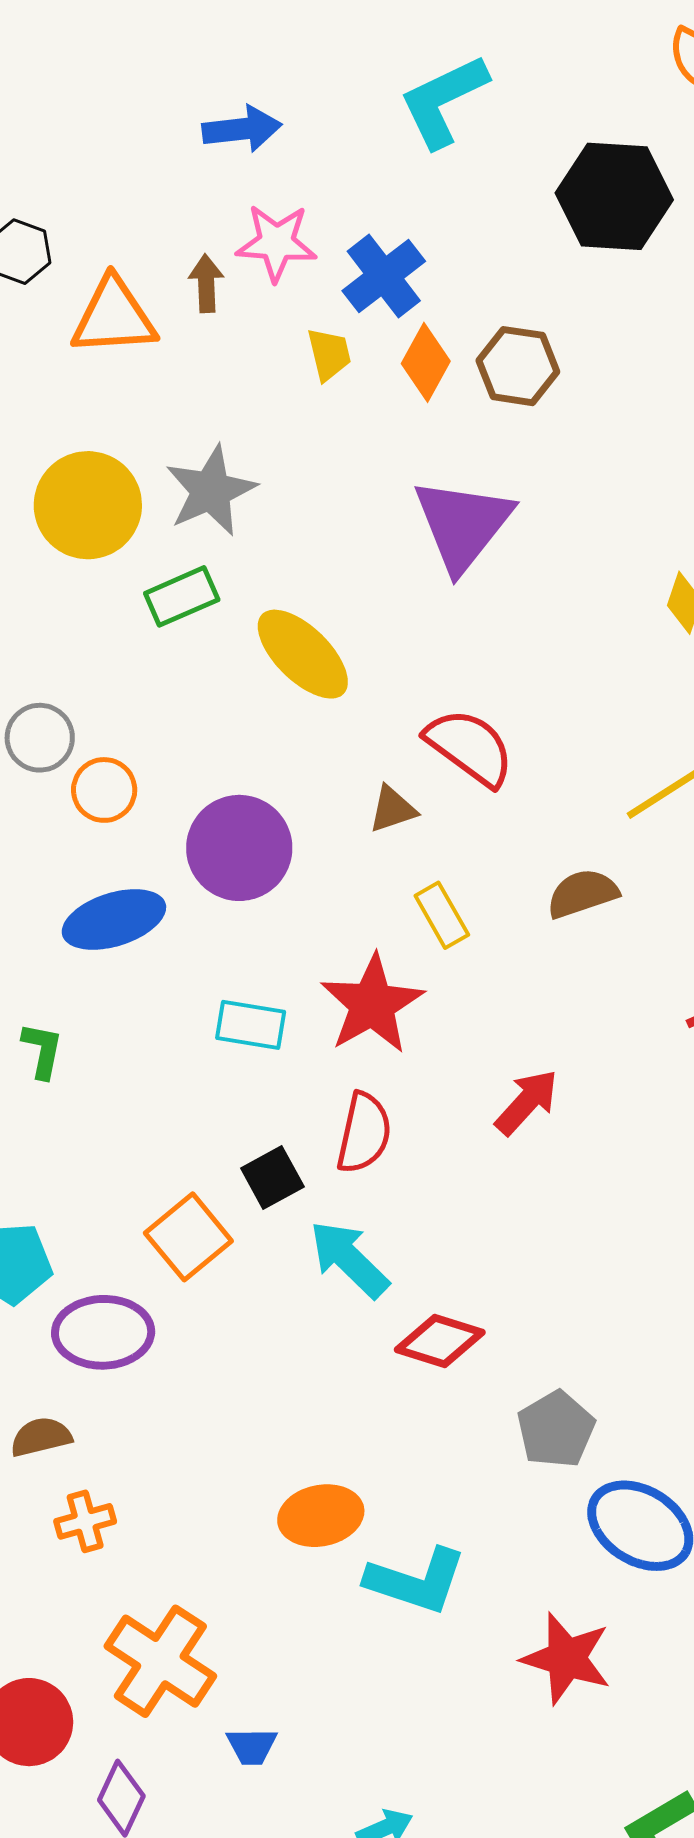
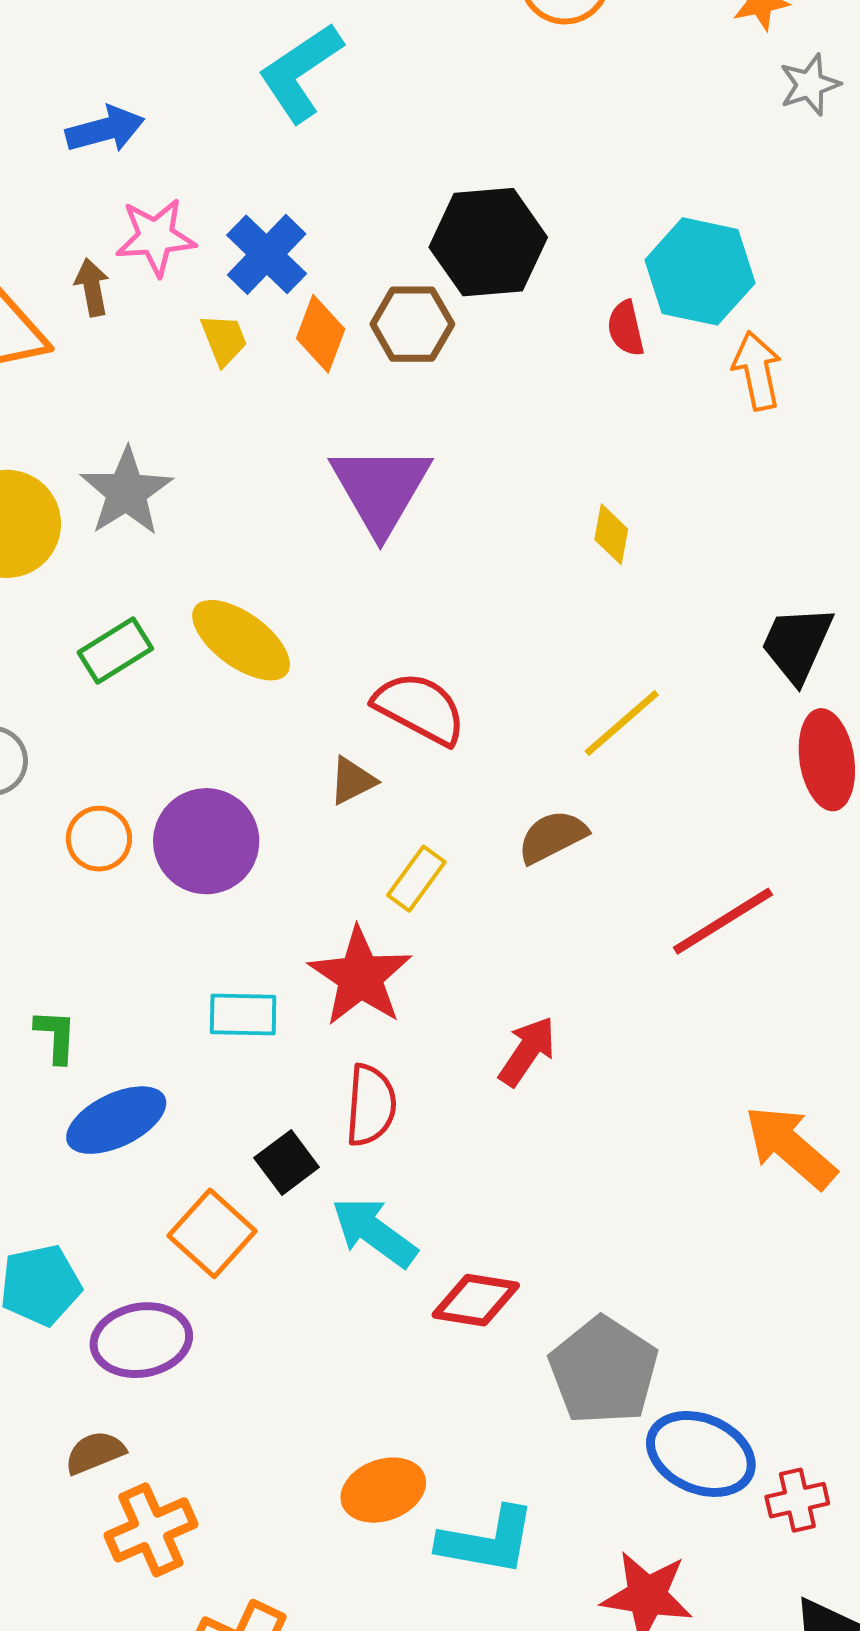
black hexagon: (614, 196) -> (488, 242), moved
green rectangle: (182, 596) -> (115, 651), moved
orange circle: (104, 790) -> (99, 839), moved
yellow rectangle: (442, 915) -> (416, 879), turned 74
blue ellipse: (114, 919) -> (116, 1120), moved
green L-shape: (42, 1050) -> (56, 1036), moved
gray pentagon: (556, 1429) -> (604, 1371), size x1.4
orange cross: (85, 1521) -> (151, 1530), size x1.5

